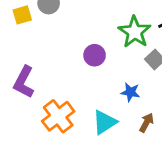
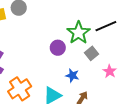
purple circle: (95, 55) -> (58, 48), moved

